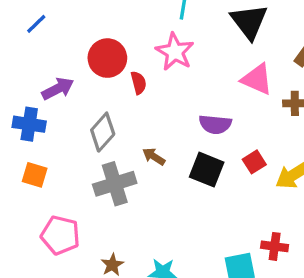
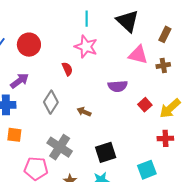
red circle: (107, 58) -> (29, 45), moved
black square: (207, 170) -> (106, 152), moved, turned -30
gray cross: (115, 184) -> (60, 147), moved, turned -30
red cross: (275, 246) -> (165, 138), moved

